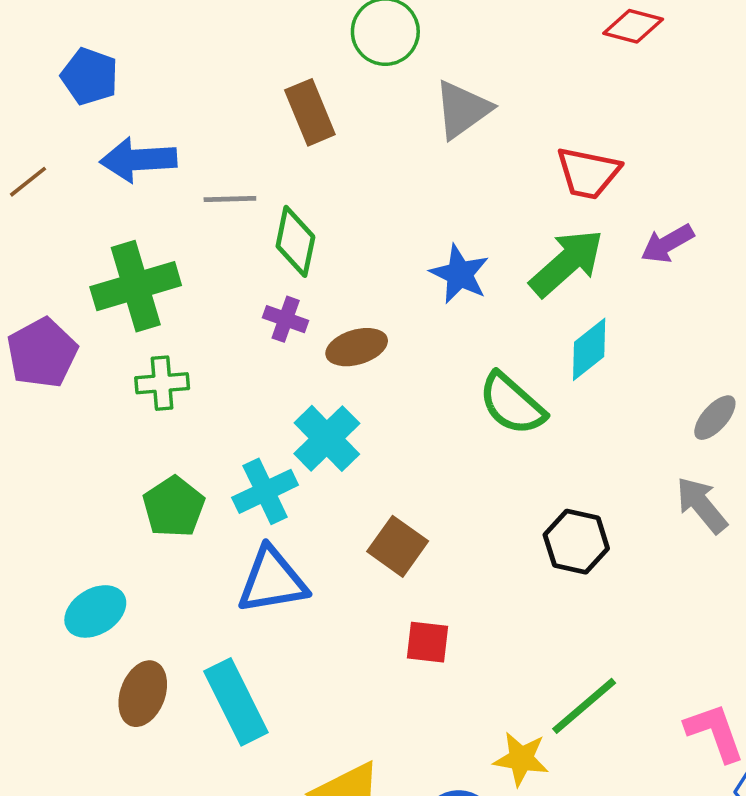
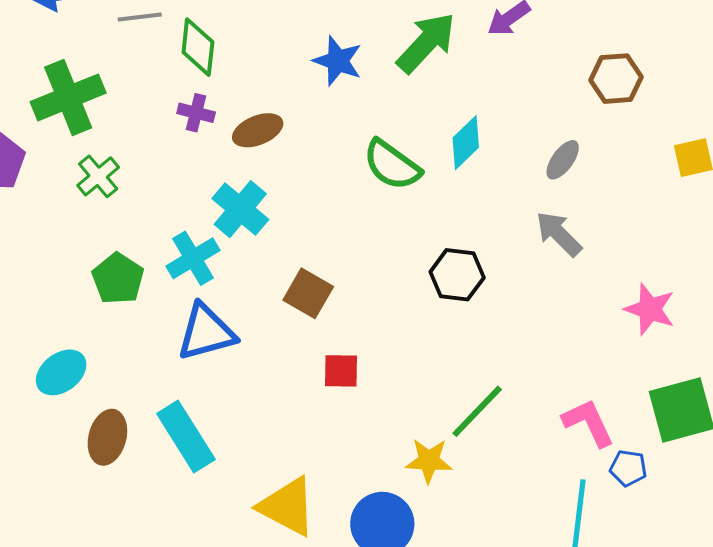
cyan diamond: (589, 349) -> (466, 143), moved
green cross: (162, 383) -> (98, 176), turned -30

